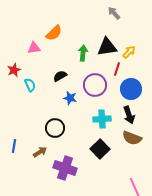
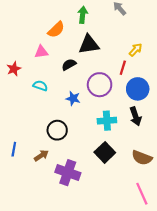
black triangle: (107, 47) -> (89, 44), moved
pink triangle: (34, 48) -> (41, 52), moved
green arrow: (83, 53) -> (83, 15), moved
black semicircle: (60, 76) -> (69, 65), moved
cyan semicircle: (30, 85) -> (40, 86), moved, turned -48
brown semicircle: (132, 138) -> (142, 158), moved

